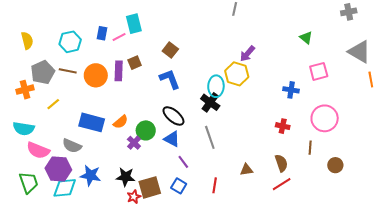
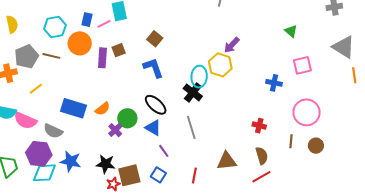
orange circle: (96, 75) -> (80, 43), moved
red cross: (283, 126) -> (259, 126), moved
pink semicircle: (38, 150) -> (25, 121), moved
brown circle: (335, 165) -> (316, 146), moved
brown triangle: (246, 170) -> (227, 161), size x1.5

